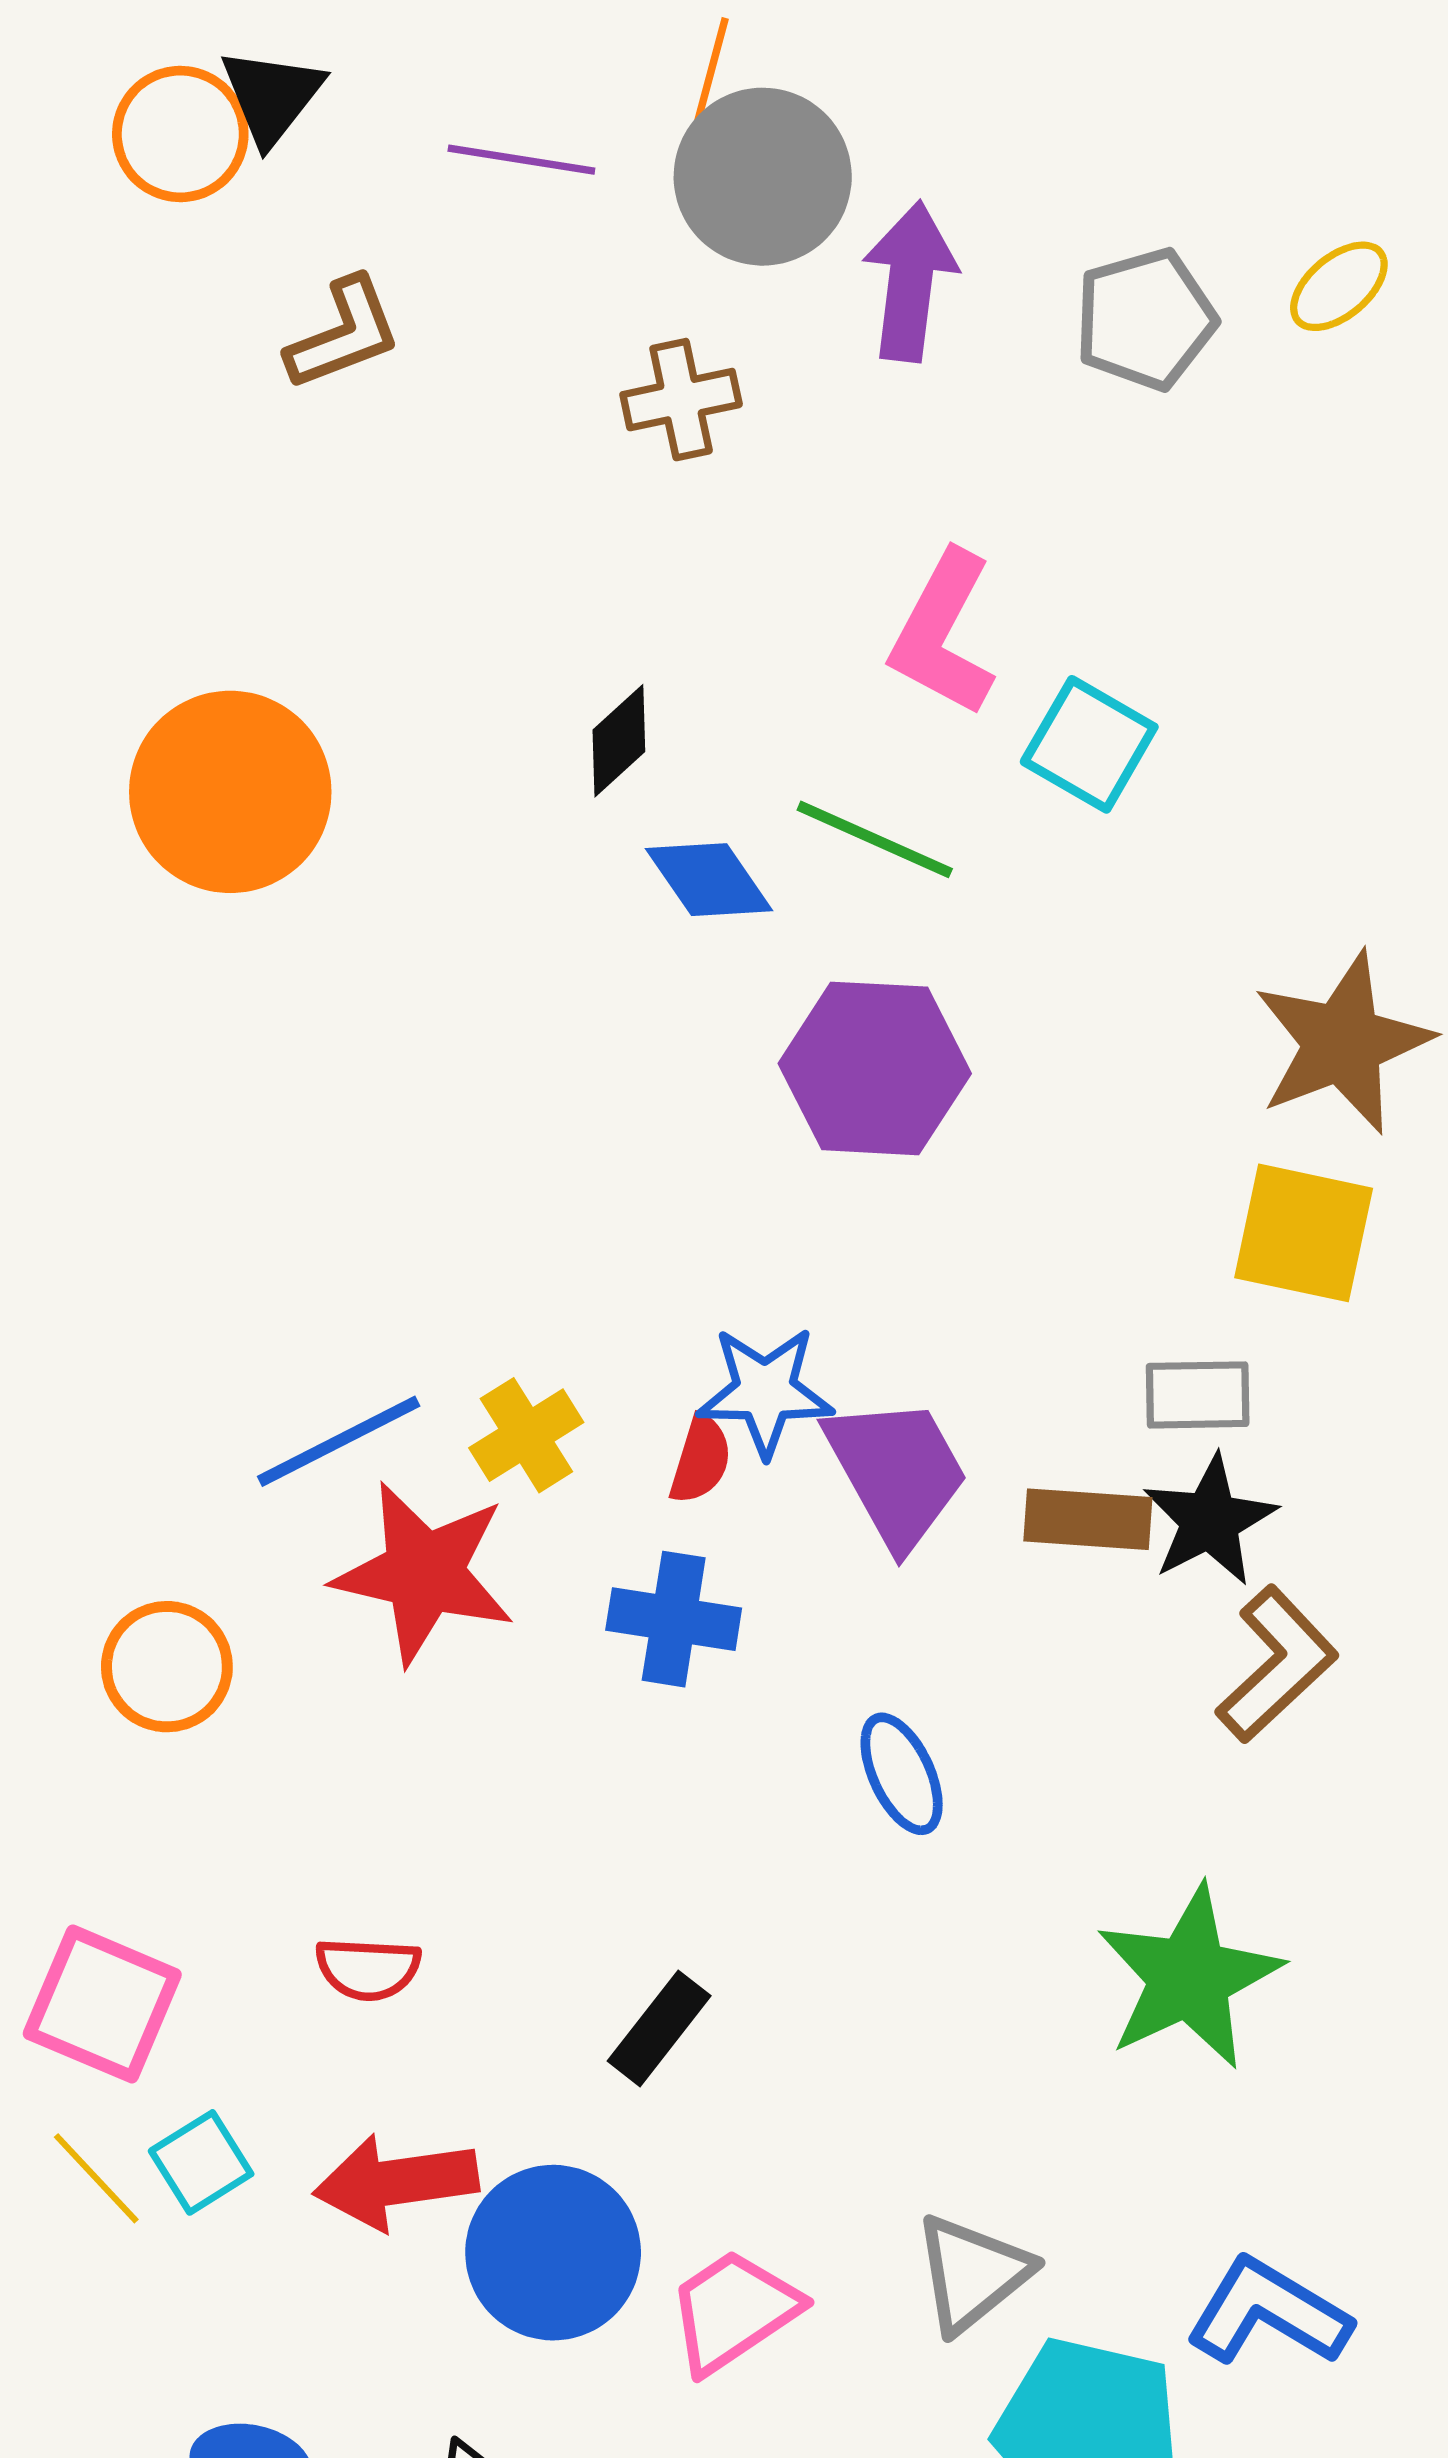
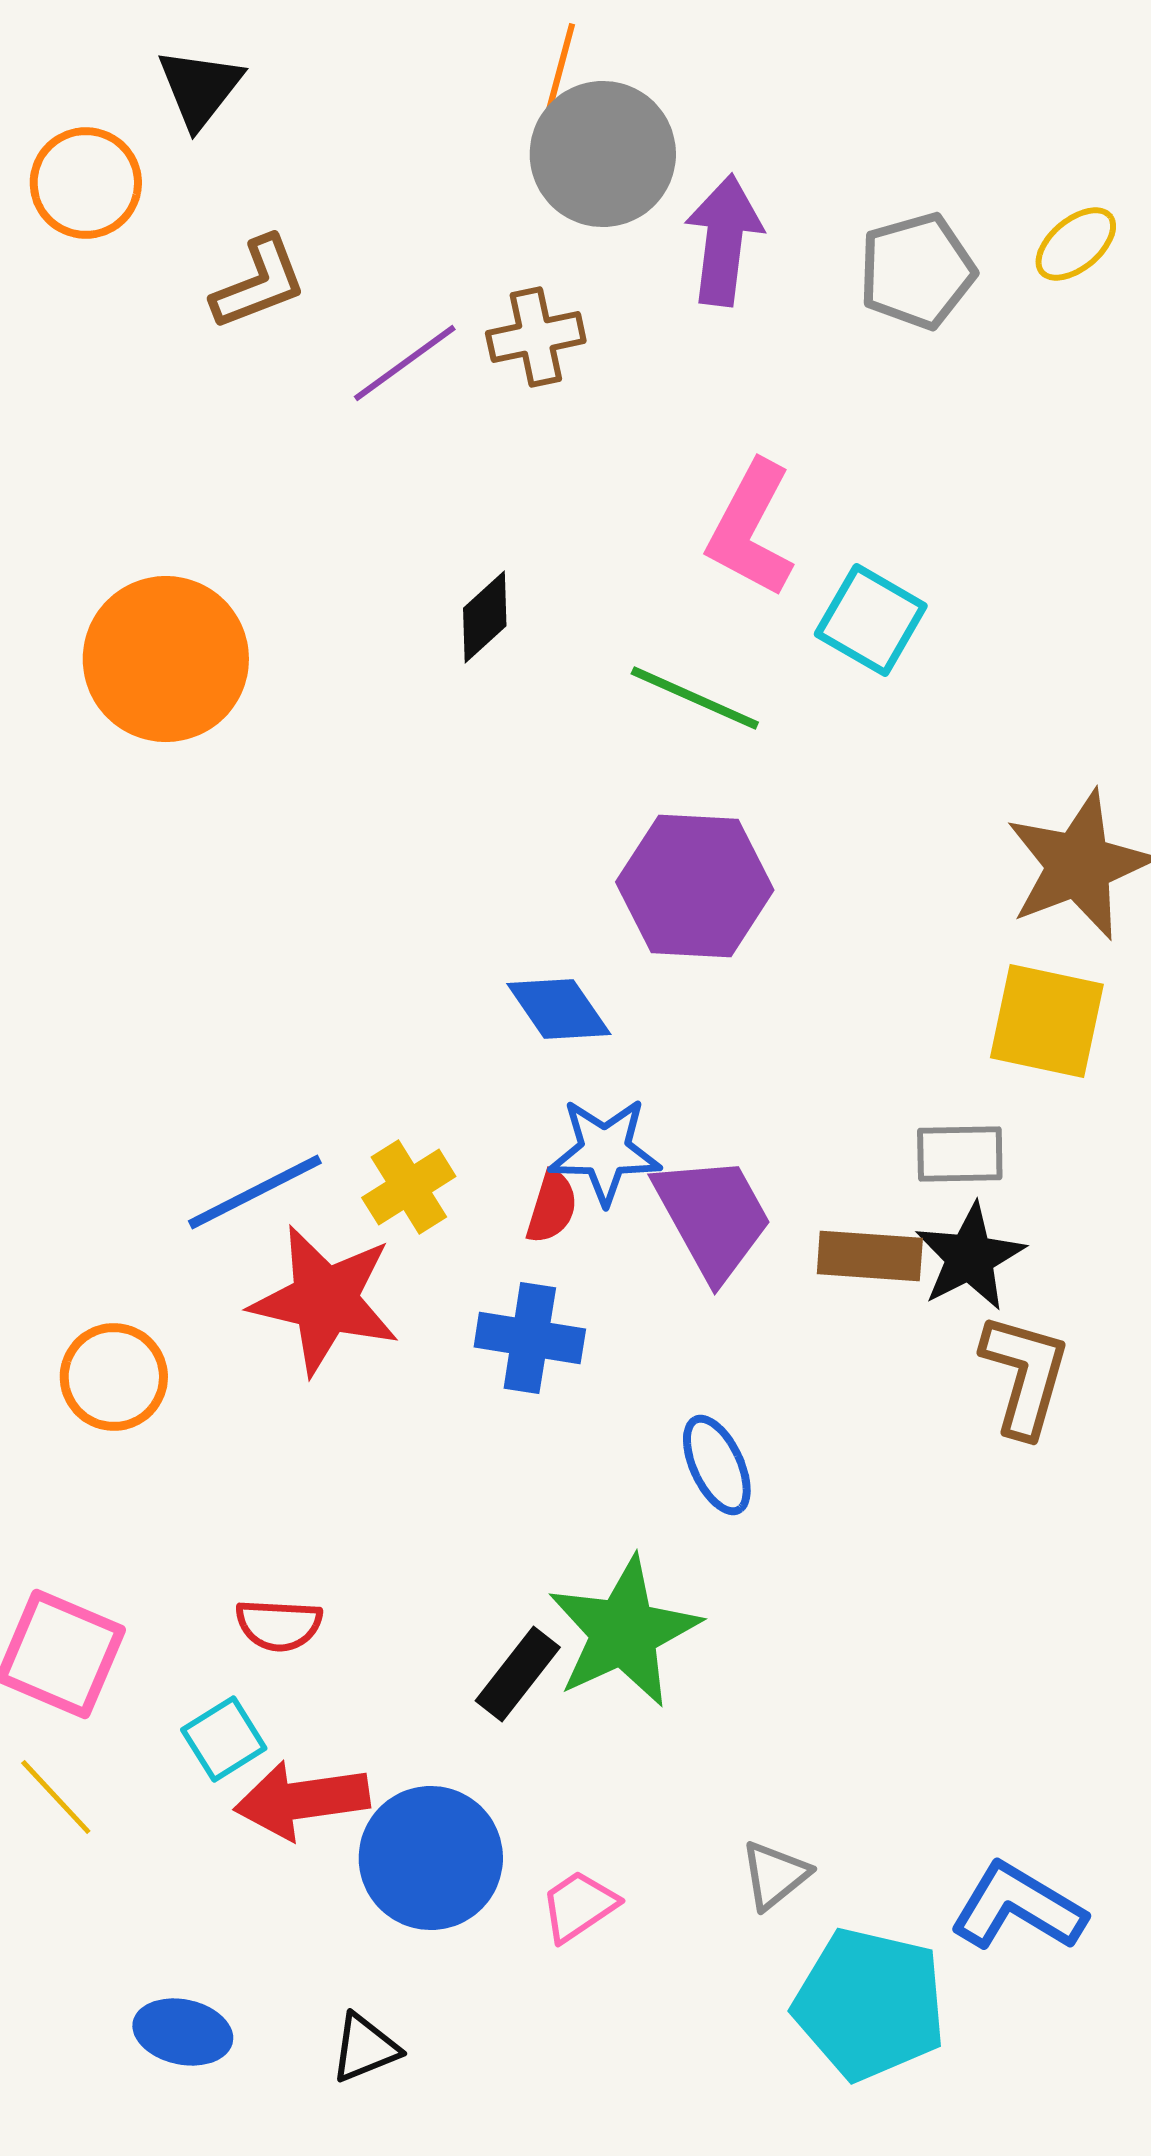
orange circle: (180, 134) -> (86, 183), moved
purple line: (521, 160) -> (405, 363), moved, turned -45
blue diamond: (709, 880) -> (559, 1009), moved
brown L-shape: (1277, 1664) -> (1025, 1375), turned -31
green star: (1189, 1977) -> (624, 1632), moved
cyan square: (201, 2162) -> (224, 1739), moved
gray triangle: (972, 2273) -> (775, 1875), size x0.7
pink trapezoid: (733, 2311) -> (579, 1906), size x0.7

